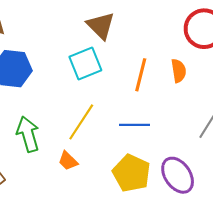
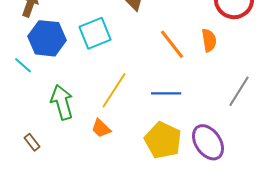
cyan square: (85, 64) -> (95, 33), moved
orange line: (141, 75) -> (172, 44), turned -52

